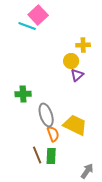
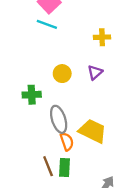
cyan line: (27, 26) -> (47, 24), moved
yellow circle: (71, 61) -> (62, 74), moved

